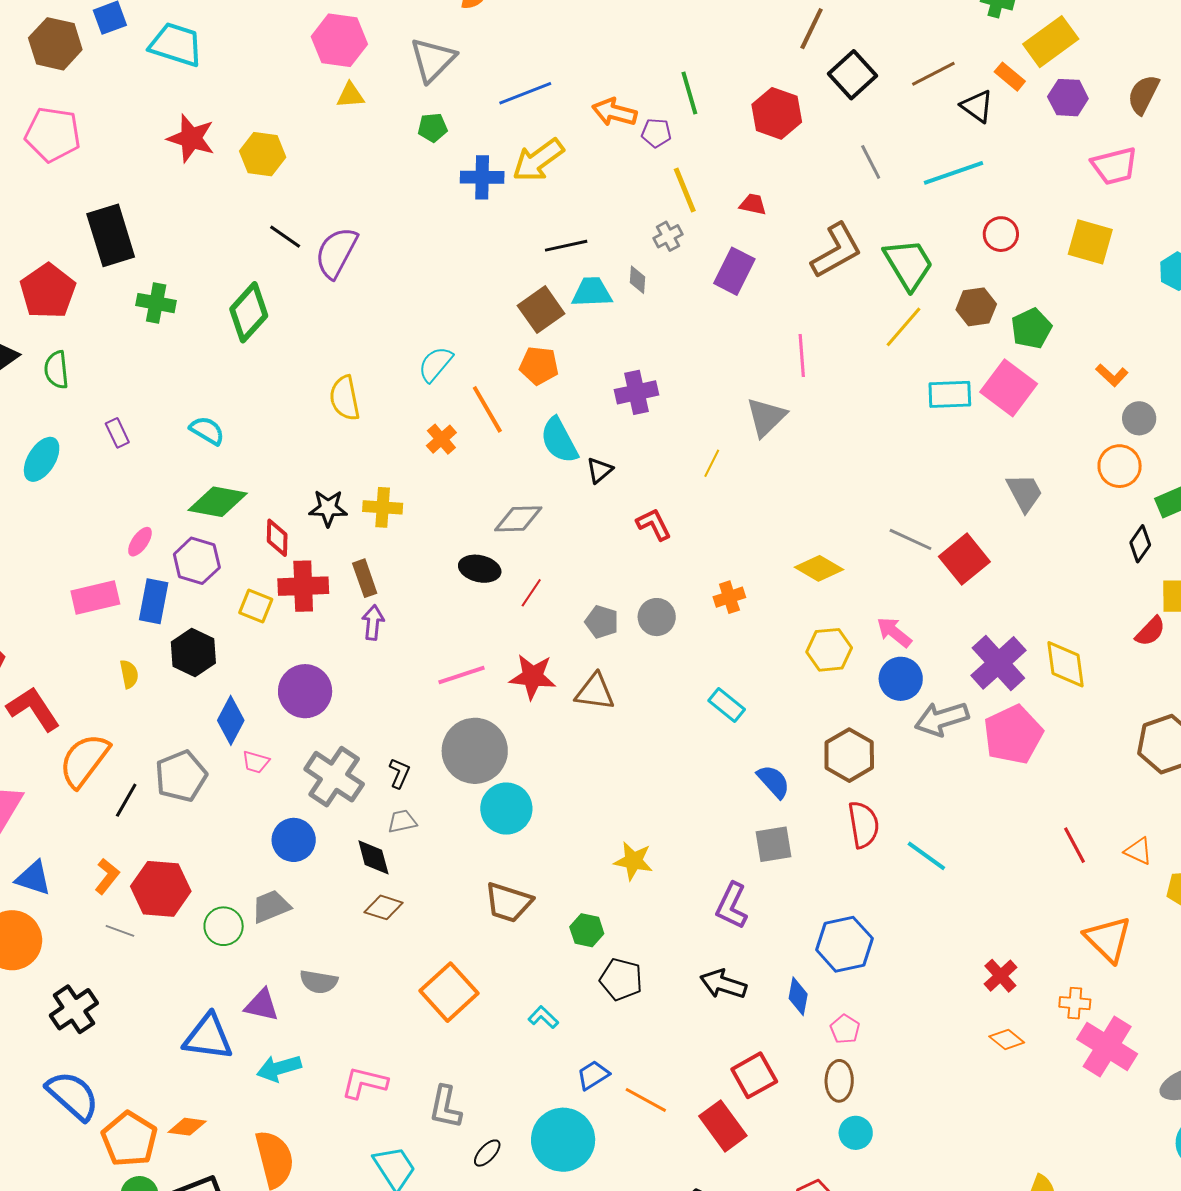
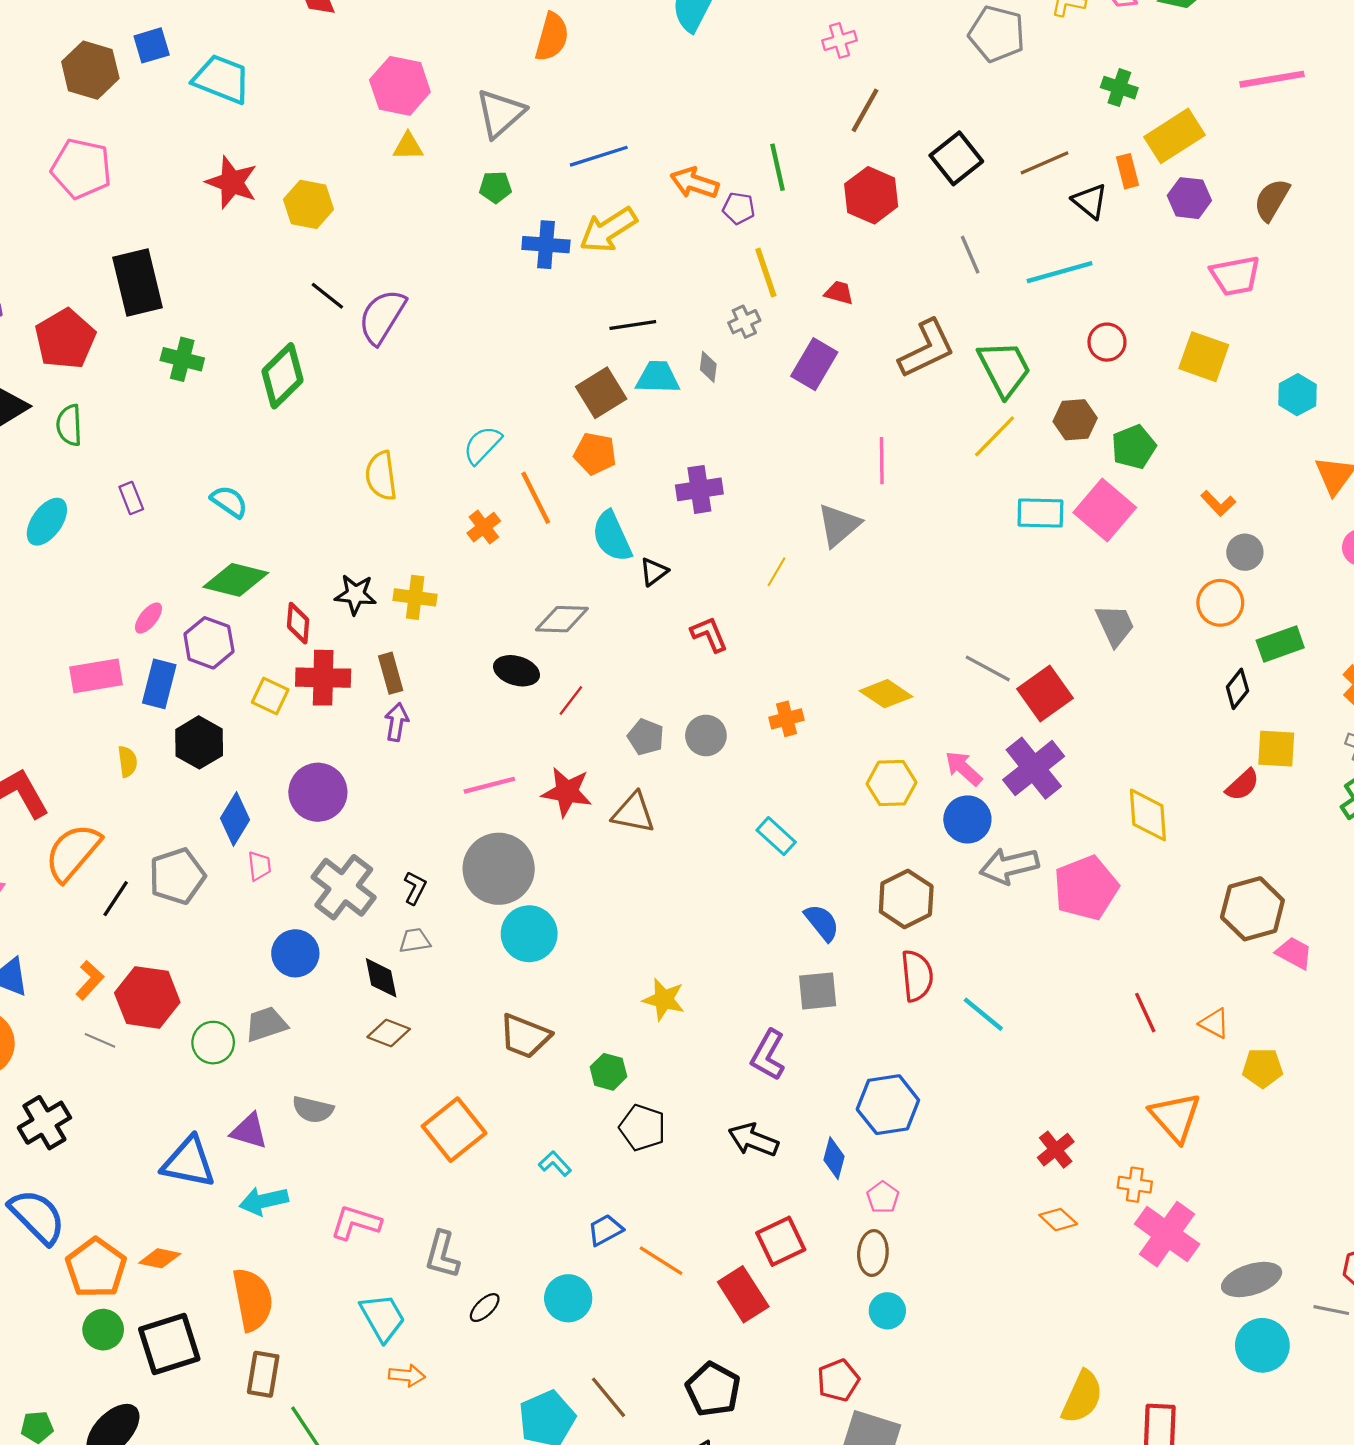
brown line: (812, 29) -> (865, 110), moved
orange rectangle: (1010, 77) -> (1128, 171), turned 32
purple cross: (998, 663) -> (1034, 768), moved
pink trapezoid: (256, 762) -> (259, 866), turned -116
cyan circle: (563, 1140) -> (568, 1298), size x0.7

